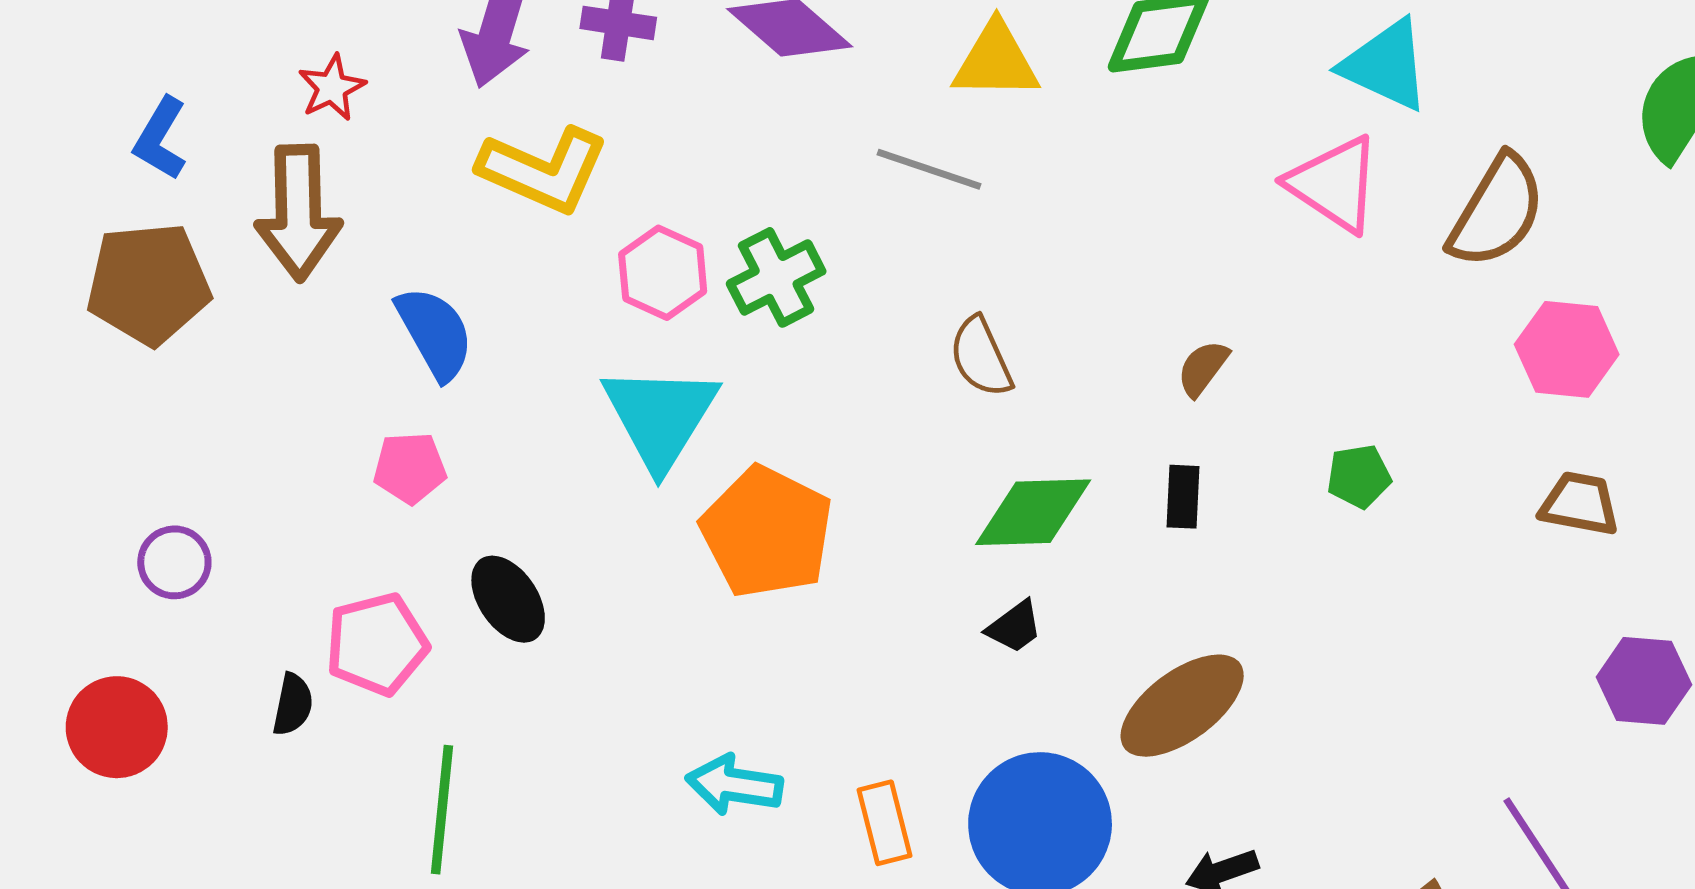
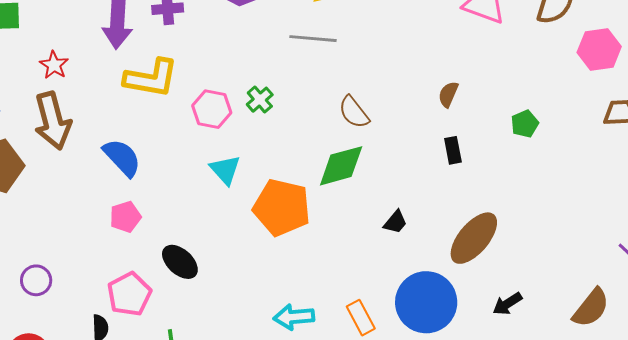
green cross: (776, 277) -> (260, 100), size x0.7
cyan triangle: (660, 417) -> (225, 170), size x0.6
green diamond: (1033, 512) -> (341, 166), moved

